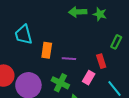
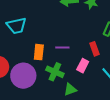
cyan trapezoid: (24, 35) -> (16, 26), turned -85
orange rectangle: (47, 50) -> (39, 52), moved

